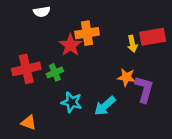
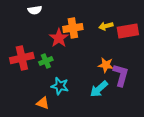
yellow arrow: (132, 44) -> (106, 26), moved, turned 88
cyan arrow: (105, 106) -> (99, 89), moved
orange triangle: (29, 123) -> (43, 103), moved

